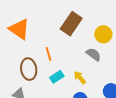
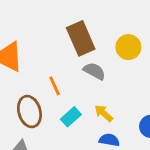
brown rectangle: (71, 24) -> (81, 38), turned -50
gray semicircle: (94, 54) -> (94, 71), moved

